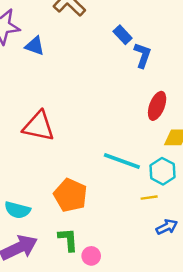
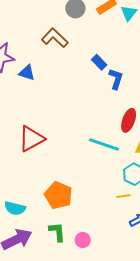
red triangle: (39, 126) -> (31, 139), turned -40
cyan line: (122, 161) -> (104, 145), moved
pink circle: (91, 256) -> (83, 240), moved

